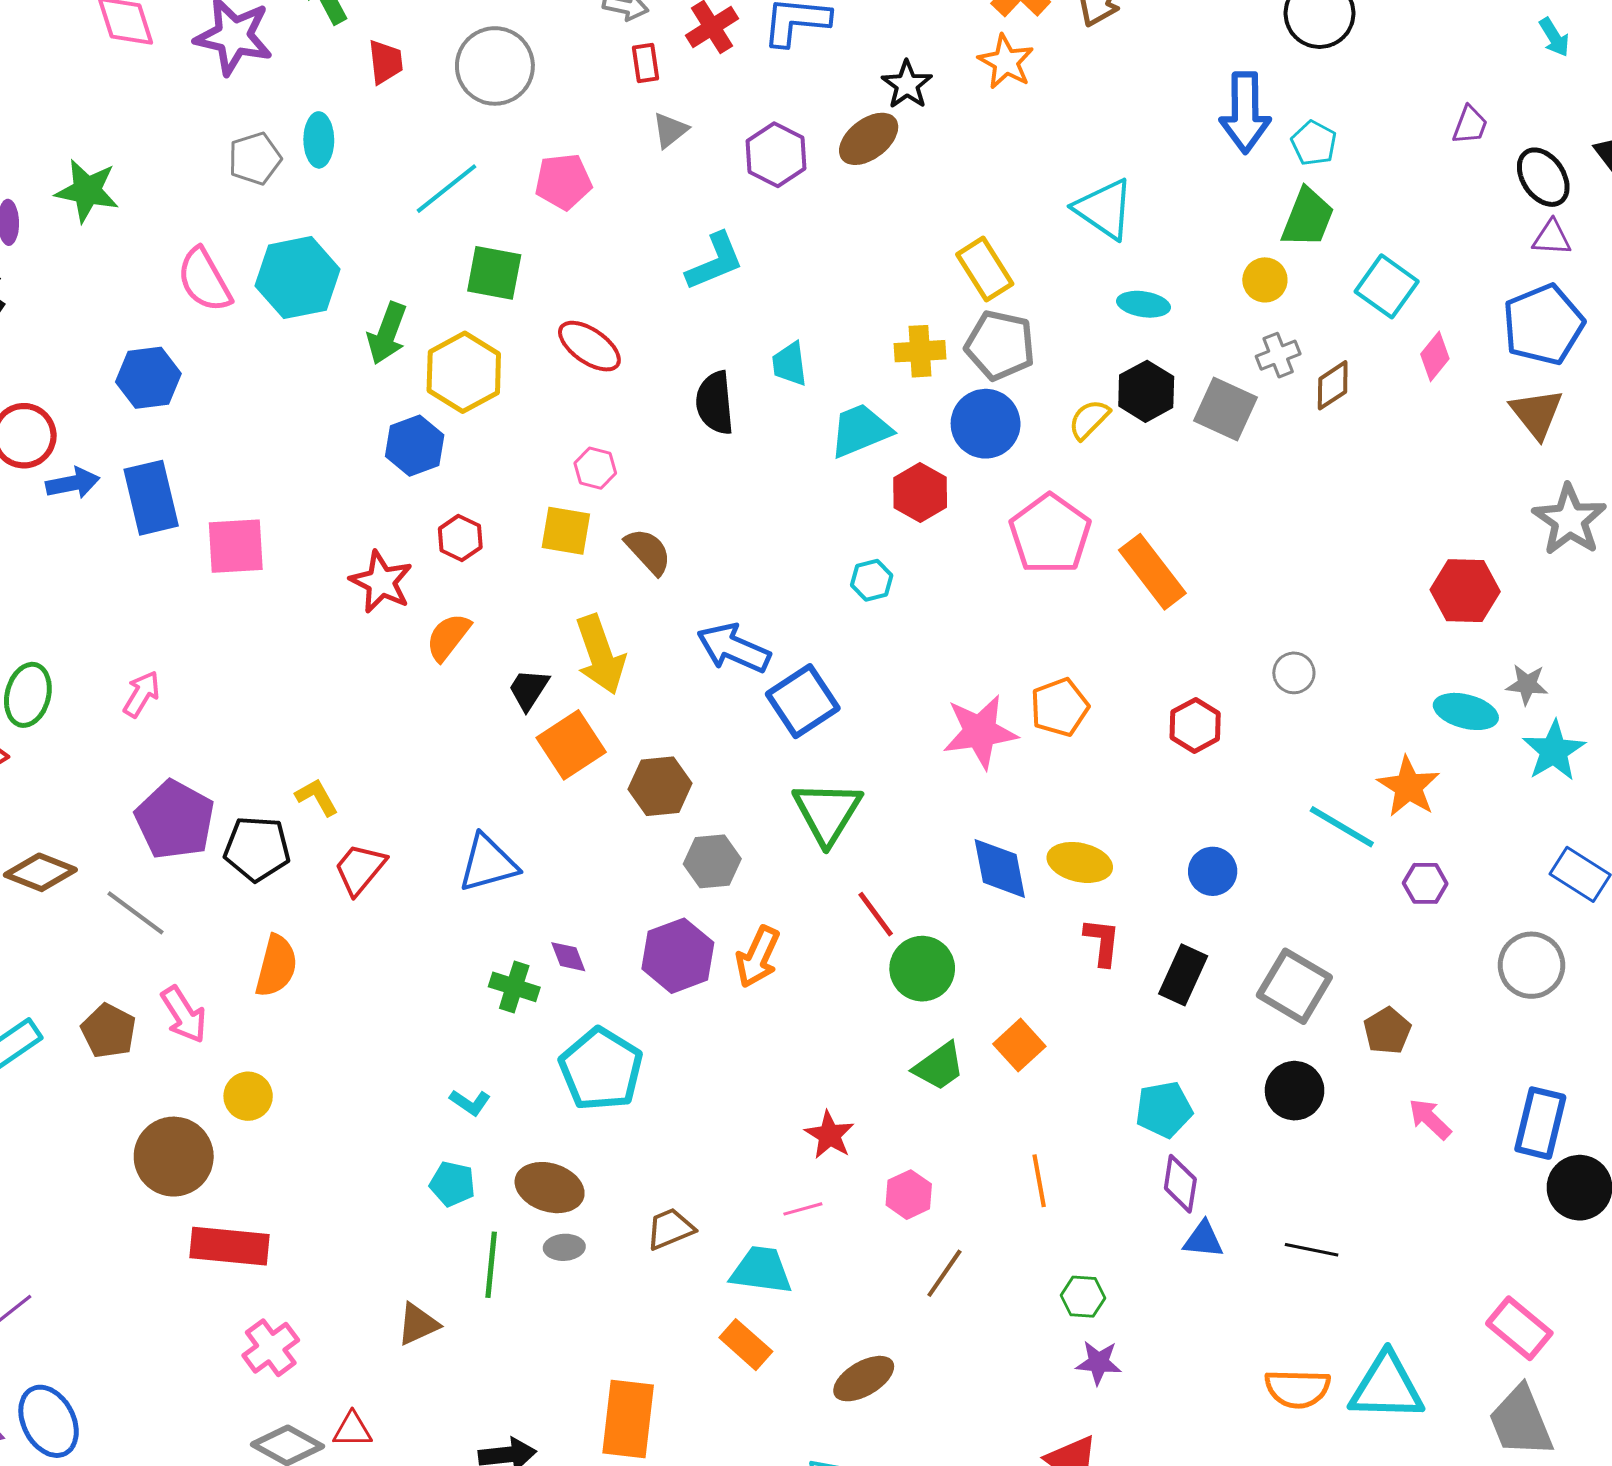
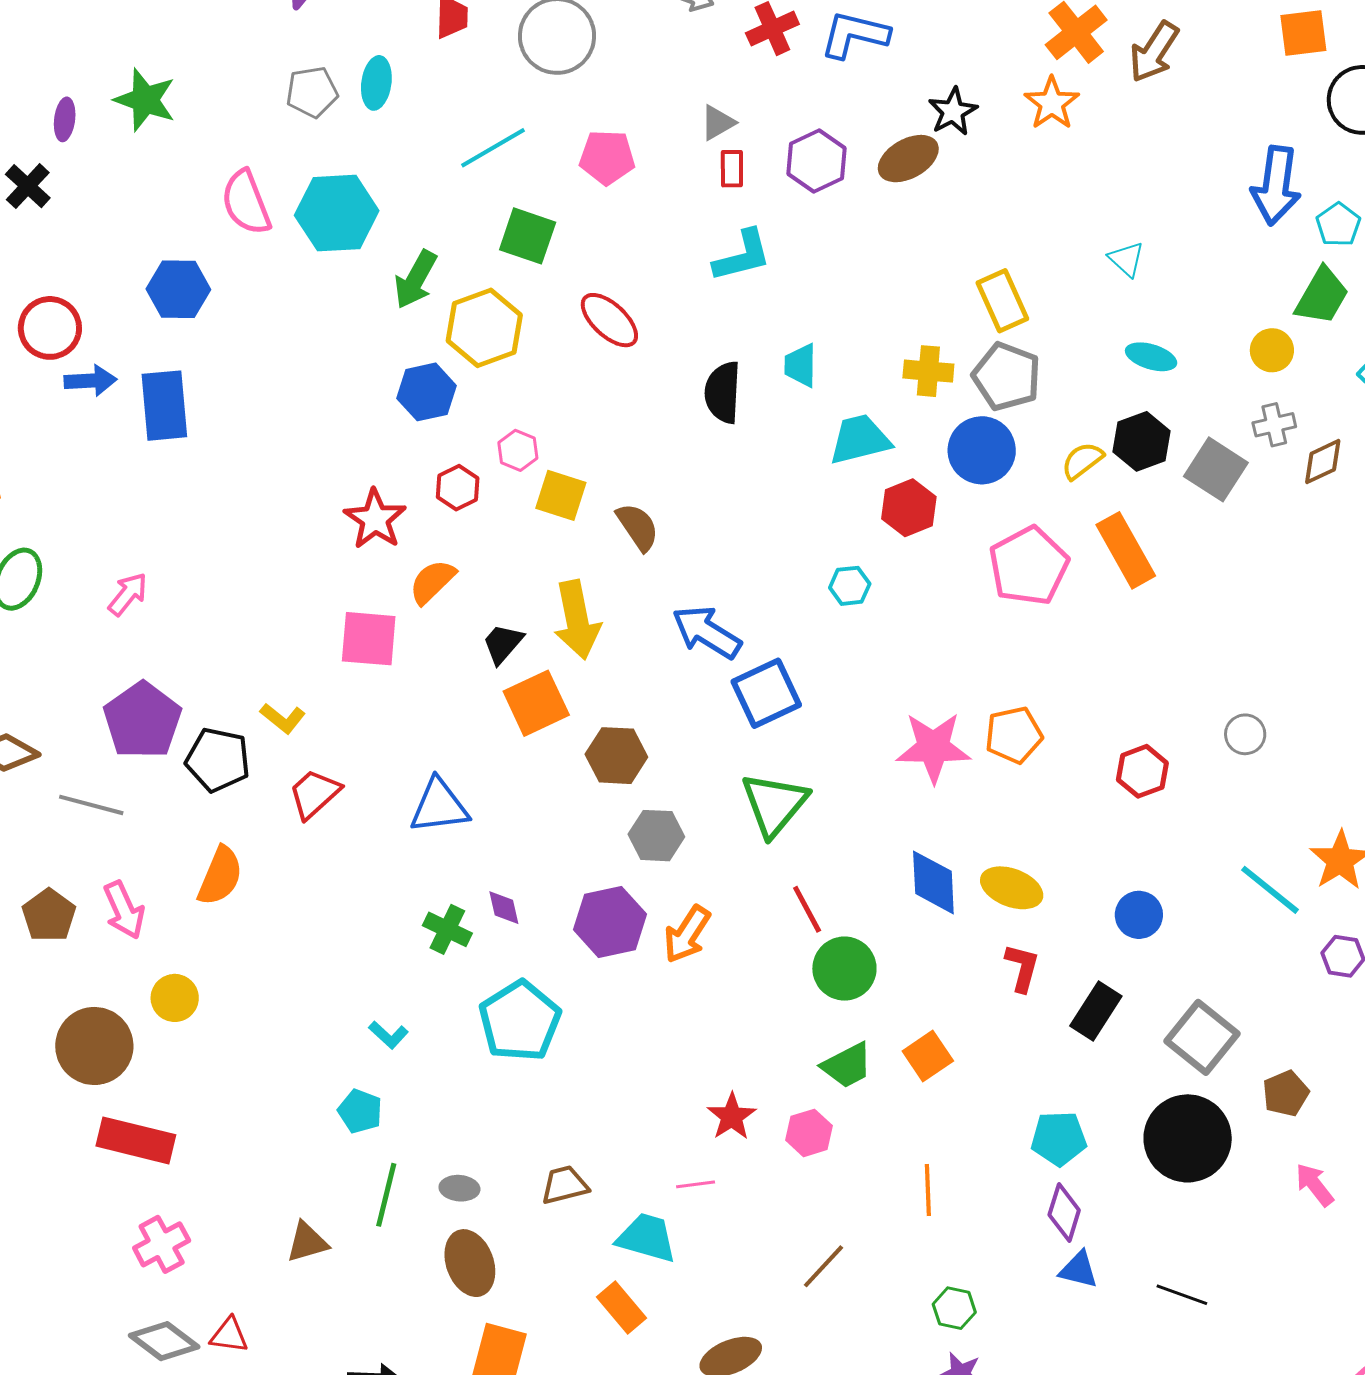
red rectangle: (645, 63) -> (732, 169), moved
cyan triangle: (1104, 209) -> (1126, 259), size x0.6
pink hexagon: (595, 468) -> (518, 450), moved
pink square: (236, 546) -> (369, 639), moved
orange rectangle: (1152, 572) -> (1126, 550), moved
yellow L-shape: (317, 797) -> (283, 718), turned 150
gray line: (135, 913) -> (91, 805), turned -30
black circle: (1295, 1091) -> (1188, 1138), size x1.5
brown ellipse: (550, 1188) -> (470, 1263), moved, turned 44
pink hexagon: (909, 1195) -> (809, 1133), moved

